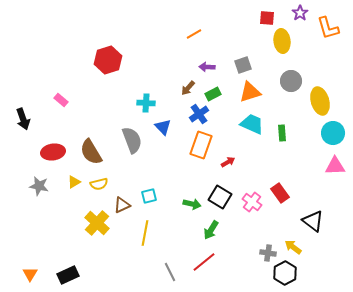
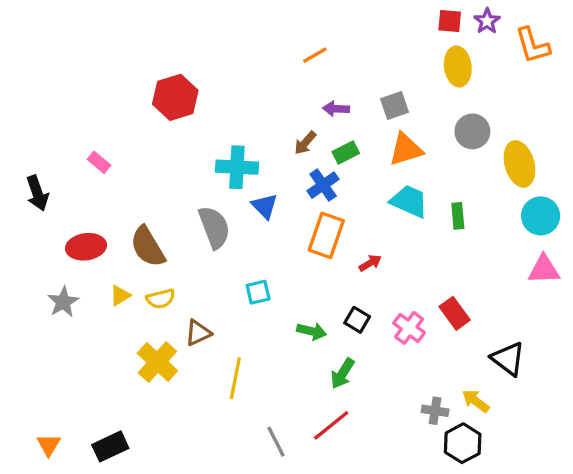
red square: (267, 18) -> (450, 21), moved
cyan cross: (146, 103) -> (237, 167), size x1.4
gray star: (39, 186) -> (63, 302), turned 30
cyan square: (149, 196) -> (258, 292), moved
black square: (220, 197) -> (357, 320), size x0.7

